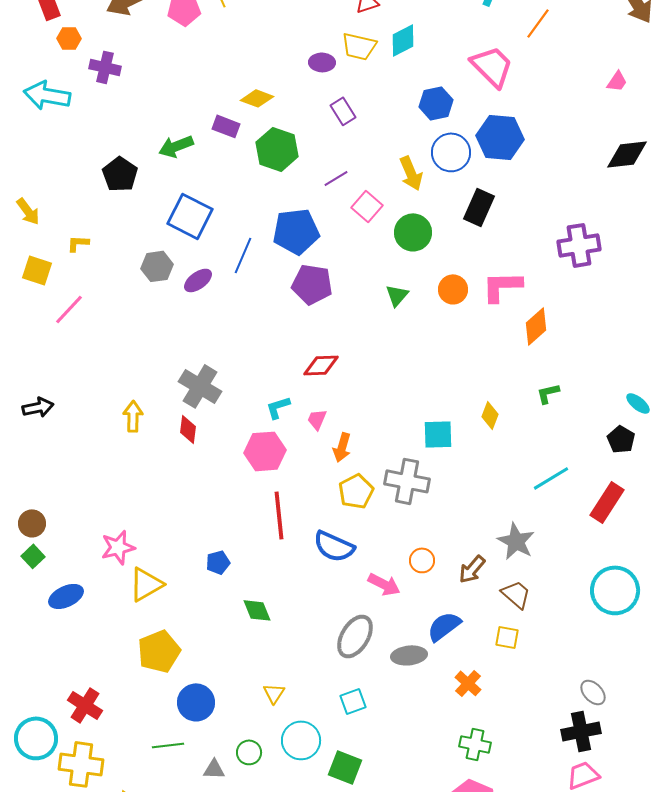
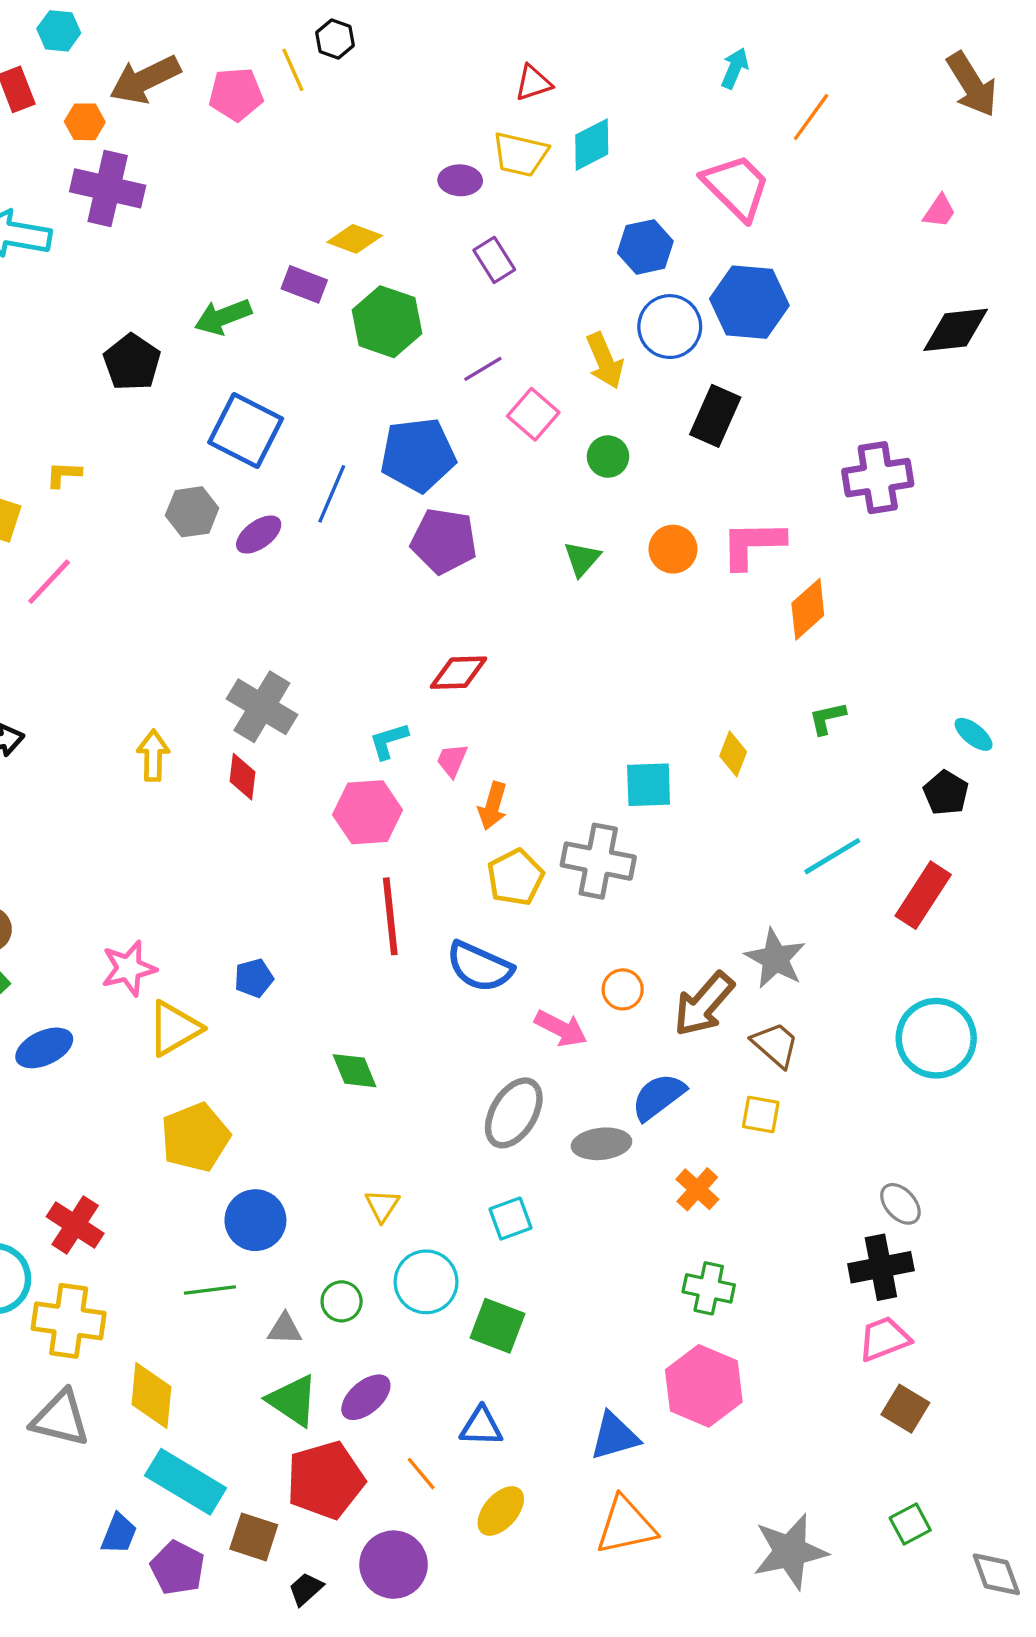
orange hexagon: (69, 38) -> (85, 122), moved
purple cross: (105, 67) -> (108, 188), size x1.4
green circle: (413, 232) -> (608, 457), size x0.7
blue pentagon: (218, 562) -> (254, 978), moved
brown arrow: (472, 569) -> (704, 1004), size x1.4

